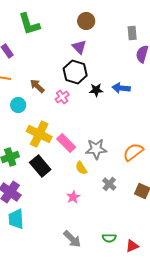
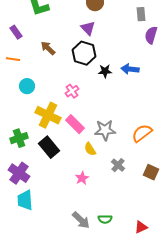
brown arrow: (37, 86) -> (48, 48), moved
pink cross: (62, 97) -> (72, 91), moved
green semicircle: (109, 238) -> (105, 219), moved

